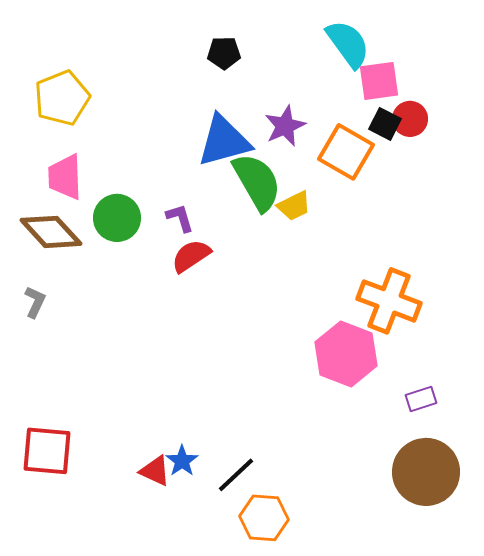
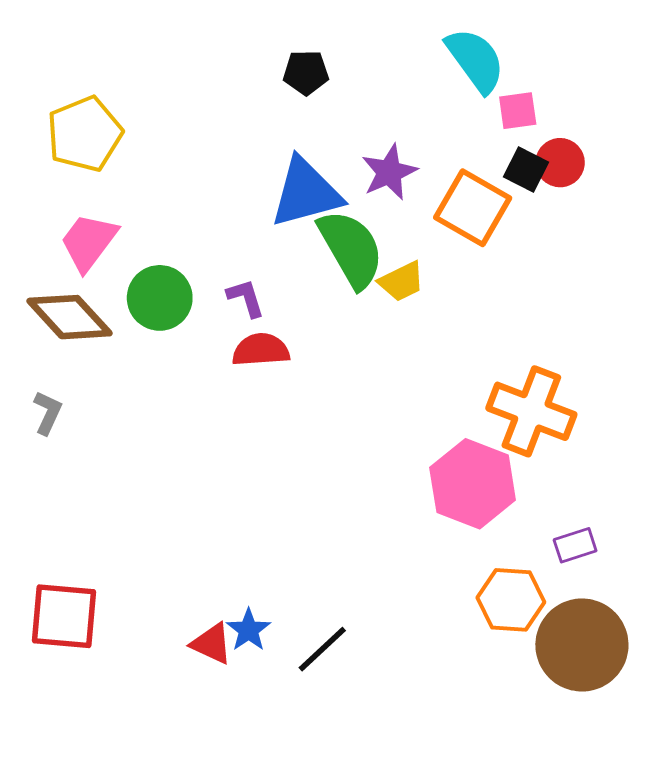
pink square: (379, 81) -> (518, 111), size x0.7
pink trapezoid: (65, 177) -> (89, 242), turned 39
red semicircle: (191, 256) -> (261, 350), turned 30
orange hexagon: (264, 518) -> (511, 600), moved

